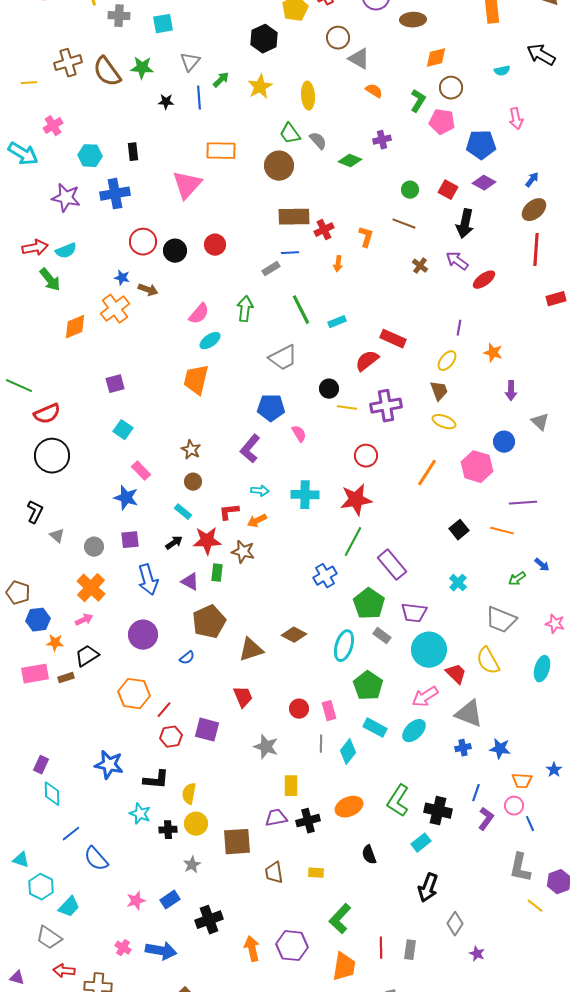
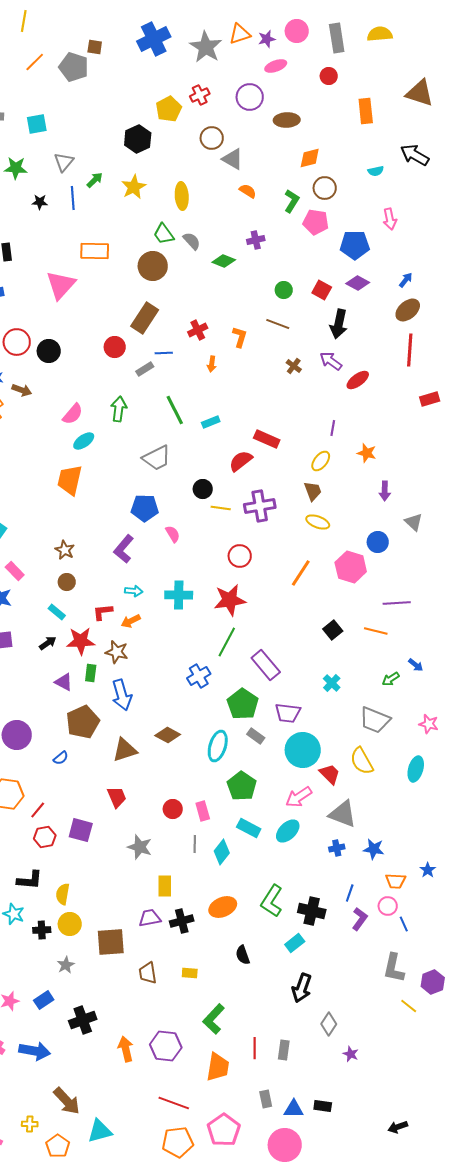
brown rectangle: (294, 217) -> (145, 318), moved, turned -56
red circle: (215, 245) -> (115, 347), moved
blue arrow: (148, 580) -> (122, 695), moved

